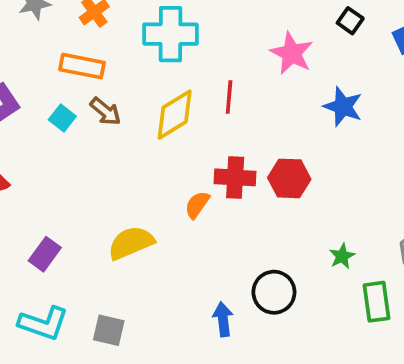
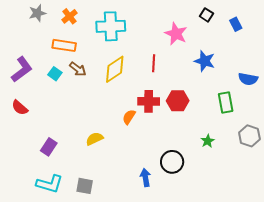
red line: (229, 97) -> (154, 63), moved
yellow semicircle: (131, 243) -> (94, 139), size x0.7
green rectangle: (377, 302) -> (226, 103), moved

